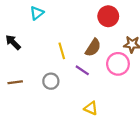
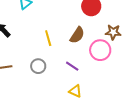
purple line: (82, 70) -> (72, 66), moved

